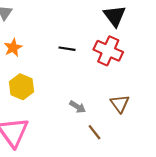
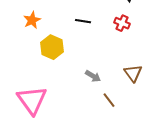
red cross: (108, 51) -> (122, 23), size x0.6
yellow hexagon: (22, 87) -> (52, 47), moved

